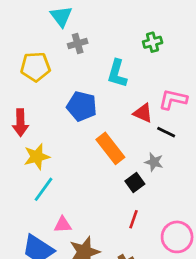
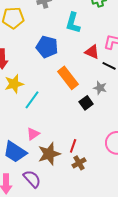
cyan line: (44, 189) -> (32, 100), moved
red line: (133, 219) -> (73, 146), moved
pink triangle: (63, 225) -> (33, 134), turned -32

